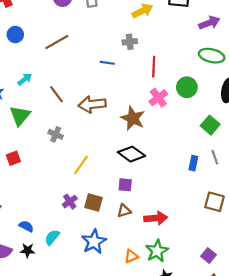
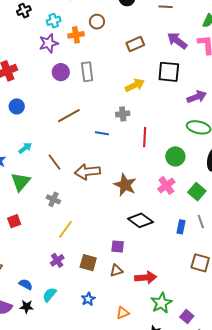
brown line: (57, 42) -> (69, 116), moved
pink cross: (158, 98) -> (166, 186), moved
black diamond: (131, 154) -> (140, 220), moved
yellow line: (81, 165) -> (65, 229), moved
purple cross: (70, 202) -> (57, 260), moved
blue star: (94, 242) -> (88, 299), size x0.6
green star: (157, 251) -> (161, 303), moved
purple square: (209, 255) -> (187, 317), moved

